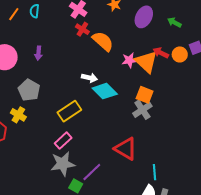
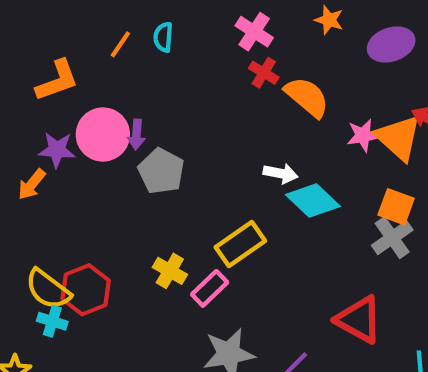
purple ellipse: (144, 17) -> (391, 44), turned 45
purple arrow: (38, 53) -> (136, 134), moved
gray pentagon: (29, 90) -> (161, 171), moved
yellow cross: (18, 115) -> (170, 271), moved
pink rectangle: (63, 141) -> (210, 288), moved

